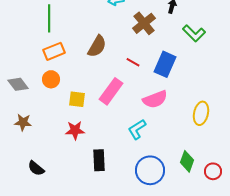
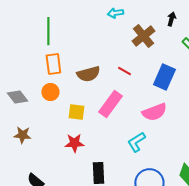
brown semicircle: (97, 46) -> (88, 74), moved, turned 45
orange rectangle: (54, 51) -> (53, 64), turned -75
red line: (133, 62) -> (124, 71), moved

